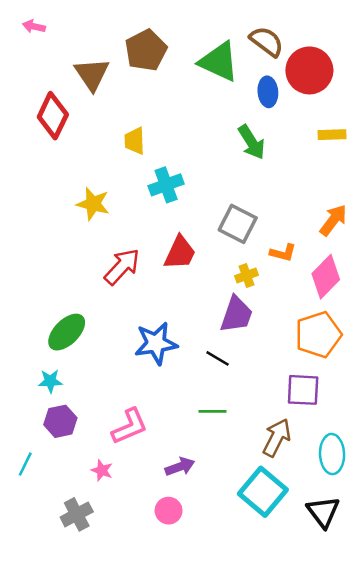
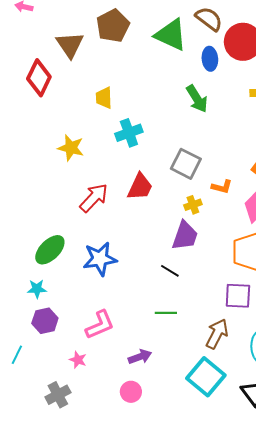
blue star: (156, 343) -> (100, 259), moved

